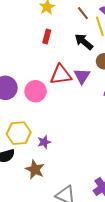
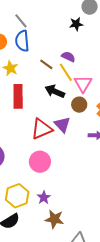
red rectangle: (47, 37) -> (18, 96), size x1.6
pink circle: (36, 91) -> (40, 162), moved
brown star: (35, 169) -> (54, 219), moved

